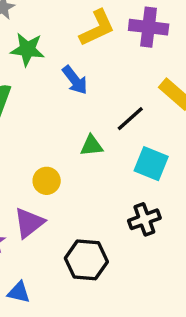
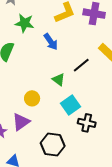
green triangle: (92, 146) -> (59, 80), turned 40
cyan square: (151, 164) -> (70, 105), moved, turned 30
black cross: (144, 219) -> (87, 123), turned 30

